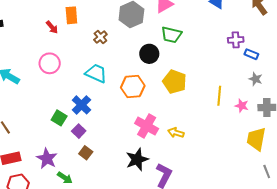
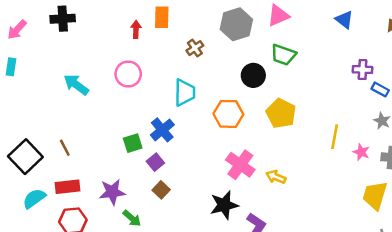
red arrow: (52, 27) -> (136, 29), turned -144
cyan trapezoid: (96, 73) -> (185, 92), turned 60
green square: (59, 118) -> (133, 143), turned 35
purple star: (47, 159) -> (112, 192), turned 30

